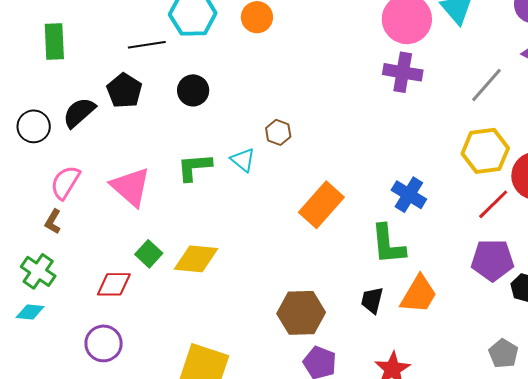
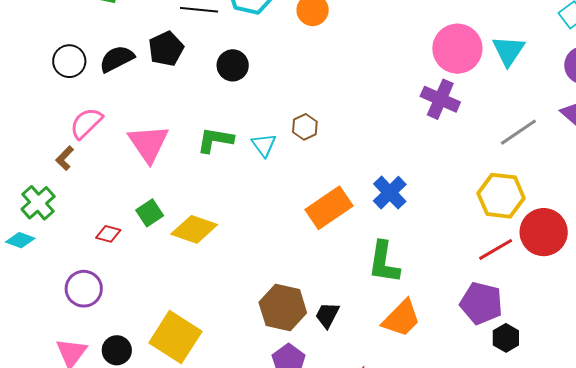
blue cross: (409, 195) -> (390, 193), moved
red diamond: (114, 284) -> (108, 234), size x0.7
black trapezoid: (372, 300) -> (327, 315), moved

